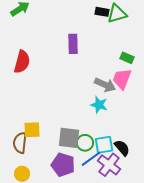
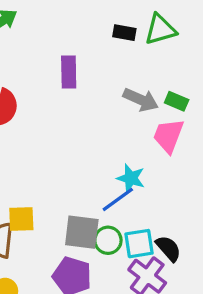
black rectangle: (102, 12) -> (124, 33), moved
purple rectangle: (73, 44) -> (69, 72), moved
gray arrow: (105, 85) -> (141, 100), moved
blue line: (91, 159) -> (118, 199), moved

